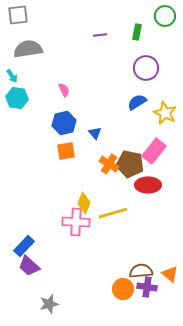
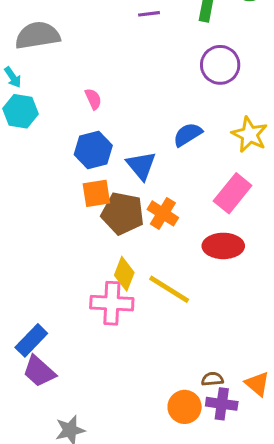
blue semicircle: (137, 102) -> (188, 135), moved
blue triangle: (95, 133) -> (141, 165), size x1.5
brown pentagon: (130, 164) -> (123, 213), moved
yellow line: (113, 213) -> (169, 289), turned 48
brown semicircle: (141, 271) -> (212, 379), size x0.6

